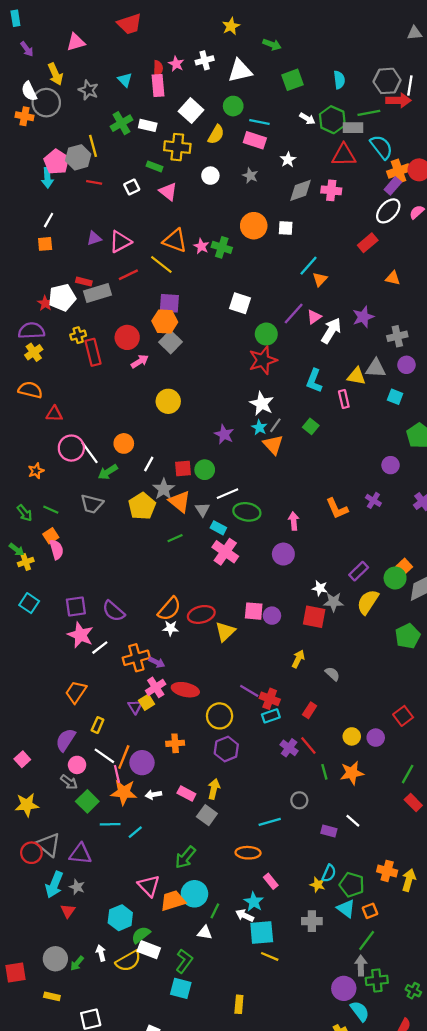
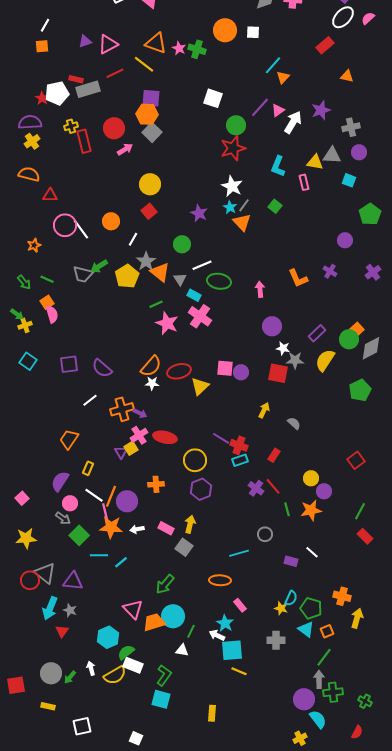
red square: (183, 469) -> (149, 211), moved, turned -35
green arrow: (108, 472) -> (99, 266), moved
purple circle: (283, 554) -> (272, 326), moved
pink star: (80, 635) -> (167, 323), moved
purple circle: (376, 738) -> (324, 491), moved
yellow arrow: (409, 880) -> (357, 618), moved

